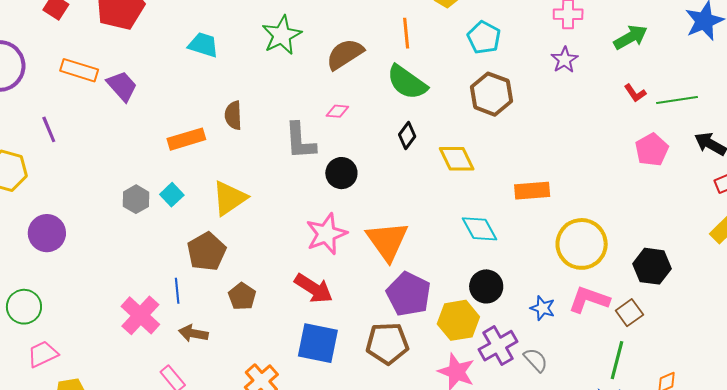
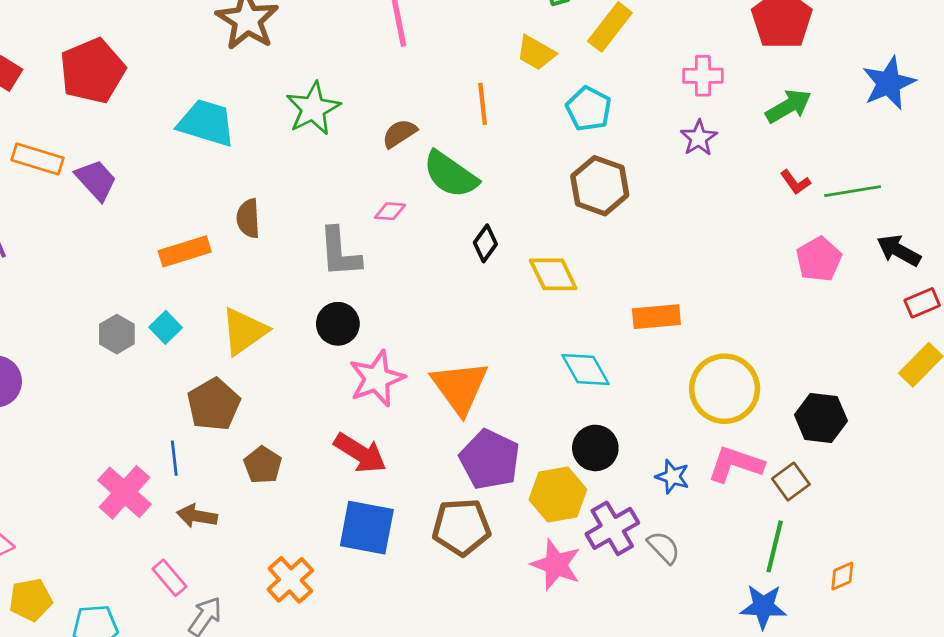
cyan trapezoid: (203, 45) -> (206, 123), size x1.4
brown semicircle: (345, 54) -> (399, 133), size x0.7
green semicircle: (407, 82) -> (450, 174), moved
black circle: (341, 173) -> (338, 324), moved

